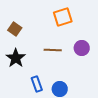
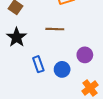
purple circle: (82, 48) -> (85, 55), moved

